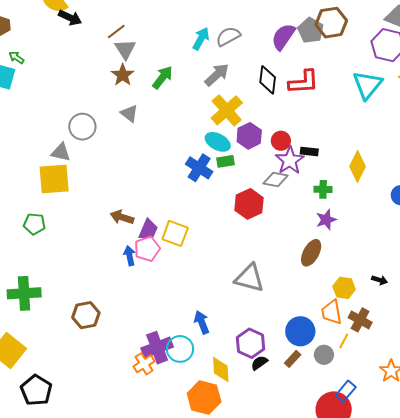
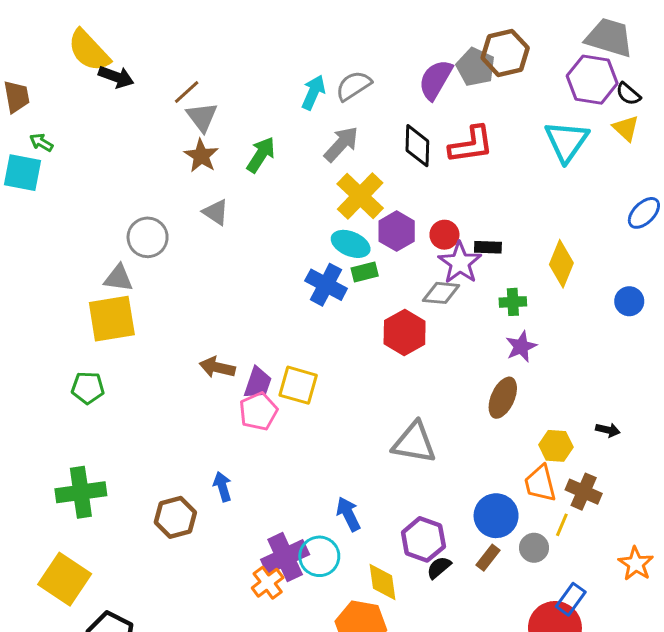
blue arrow: (130, 256) -> (222, 487), moved

